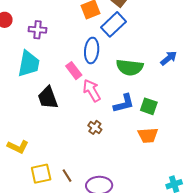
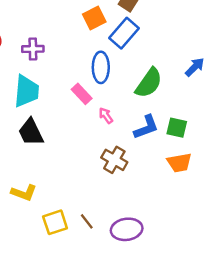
green semicircle: (130, 67) -> (149, 83), turned -56
pink arrow: (92, 90) -> (106, 116), size x0.6
black trapezoid: (48, 98) -> (31, 132), moved
brown cross: (95, 127) -> (114, 160), size x1.5

